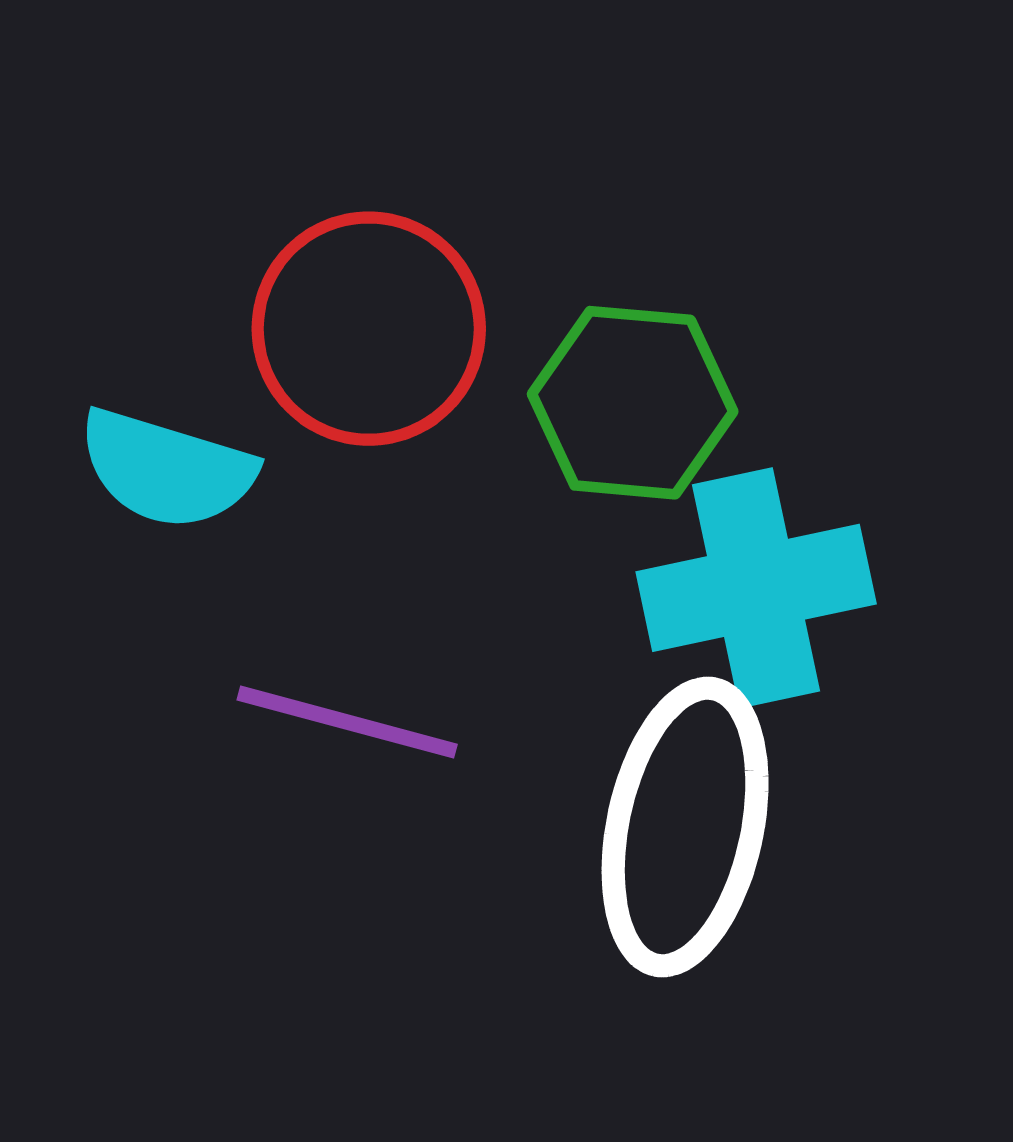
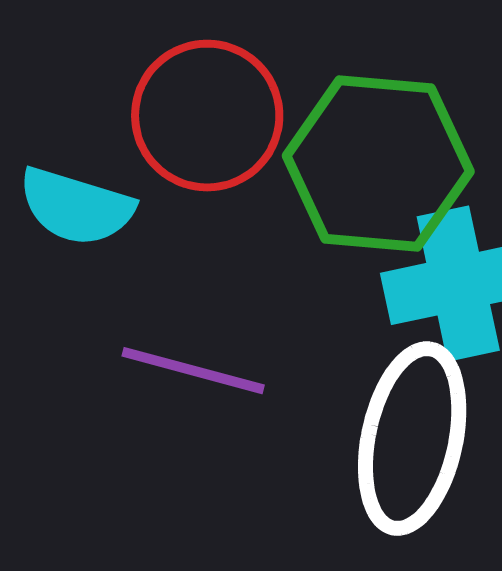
green hexagon: (633, 403) -> (378, 164), size x1.4

